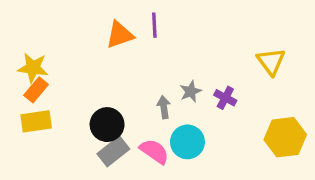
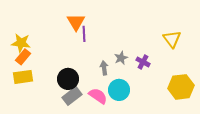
purple line: (154, 25) -> (84, 34), moved
orange triangle: (120, 35) -> (76, 22), turned -42

